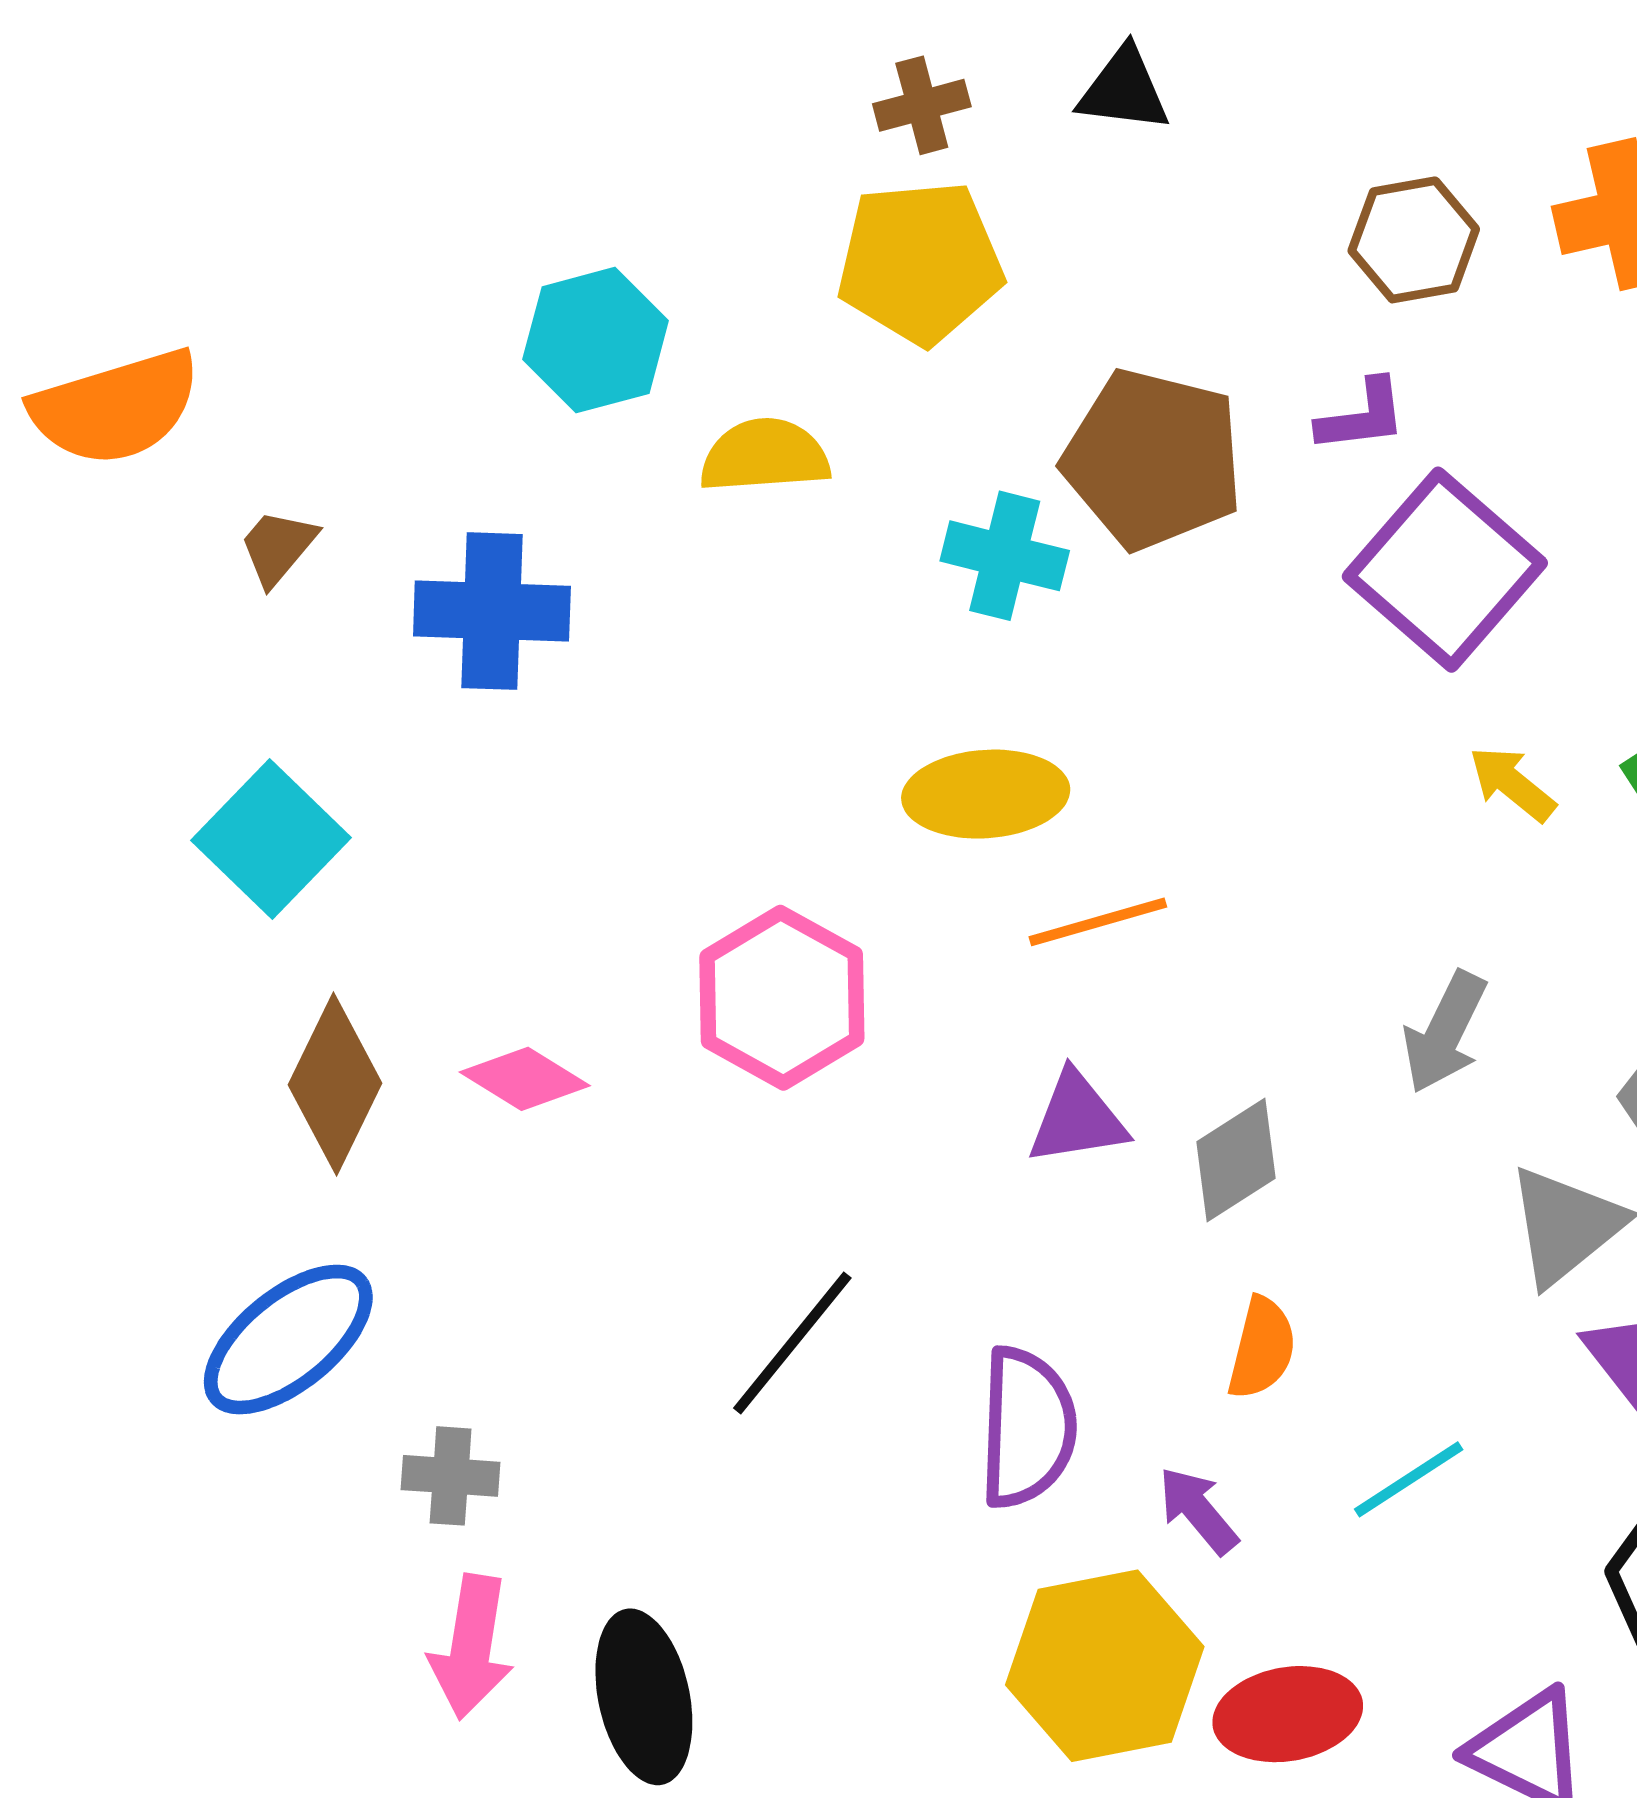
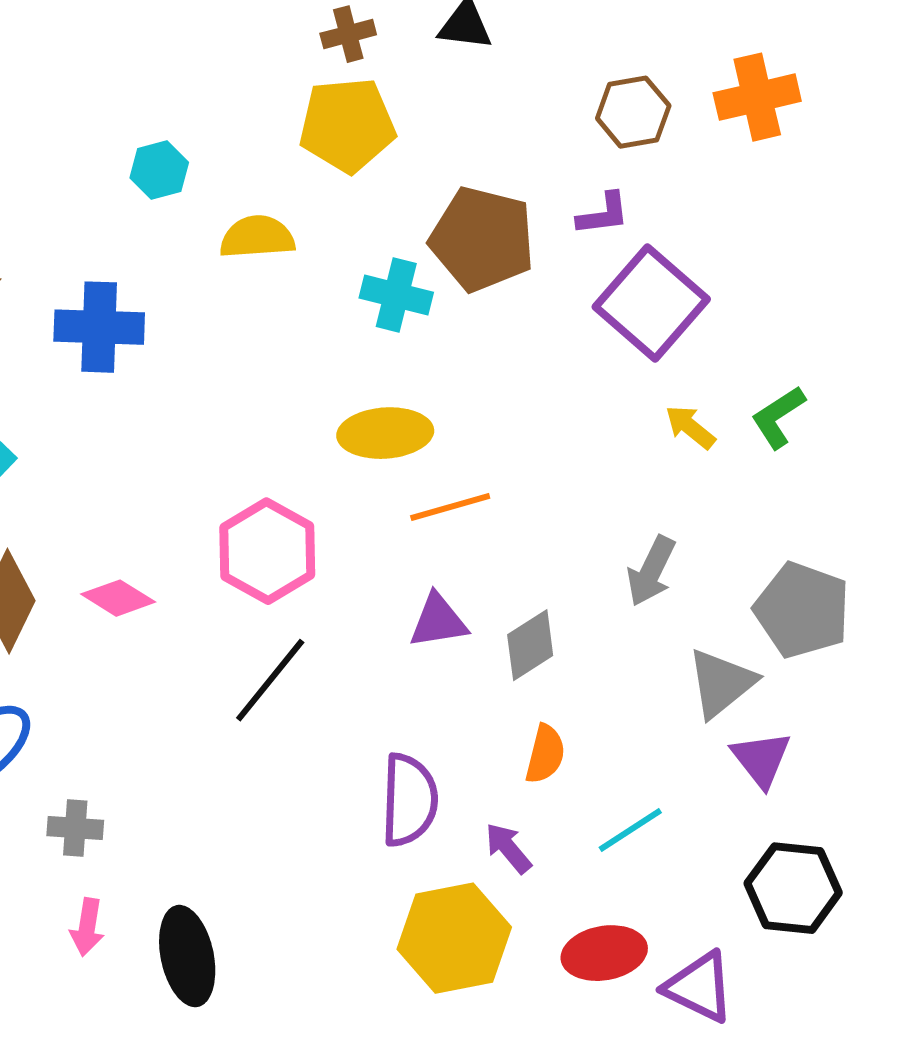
cyan hexagon: (596, 340) -> (159, 170), size x0.7
black line: (792, 1343) -> (270, 680), moved
pink arrow: (471, 1647) -> (87, 927), size x0.7
red ellipse: (1288, 1714) -> (604, 953), moved

